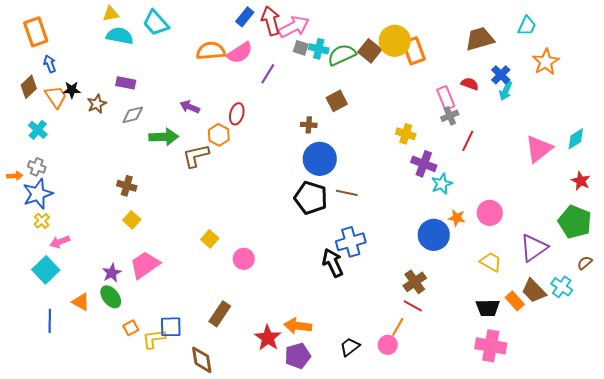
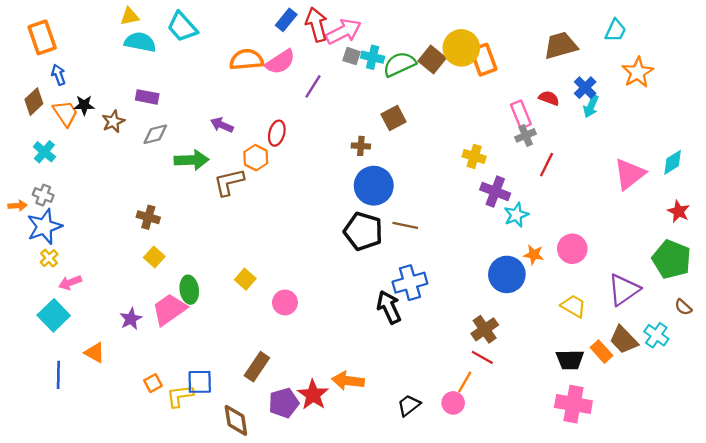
brown semicircle: (585, 263) -> (683, 307), turned -98
green ellipse: (111, 297) -> (189, 290), moved, turned 30
purple pentagon: (298, 356) -> (284, 403), moved

